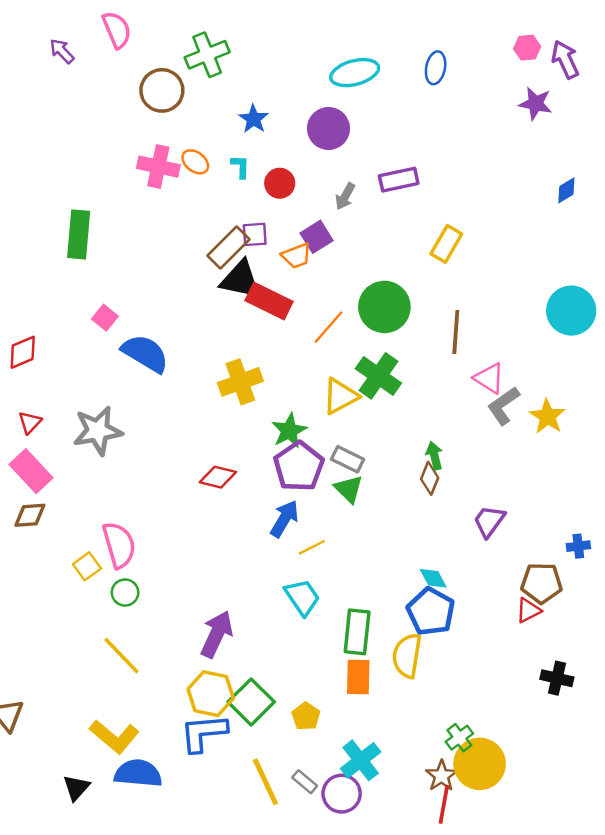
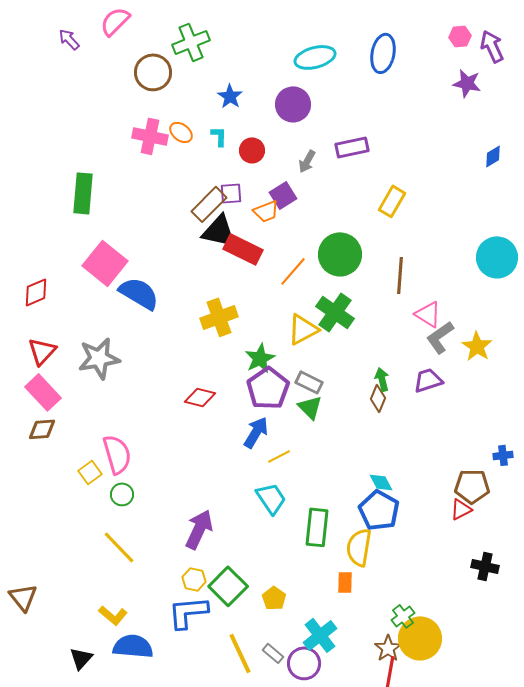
pink semicircle: (117, 30) -> (115, 21), turned -112
blue ellipse: (436, 68) -> (383, 53), size x1.4
pink square: (105, 318) -> (105, 263), size x2.0
red triangle: (30, 422) -> (42, 351), size x1.4
purple trapezoid: (489, 521) -> (428, 380), moved, turned 36
orange rectangle: (358, 677) -> (345, 582), moved, size x0.7
yellow hexagon: (211, 694) -> (194, 579), size x0.6
yellow L-shape: (114, 736) -> (113, 615), size x0.7

